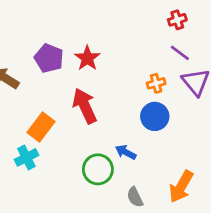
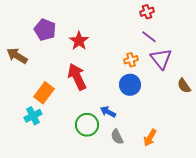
purple pentagon: (49, 58) -> (45, 30), moved
orange arrow: (181, 187) -> (150, 138), size x0.7
gray semicircle: (135, 197) -> (117, 137), moved

